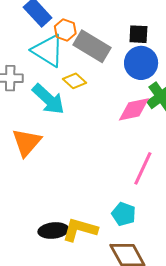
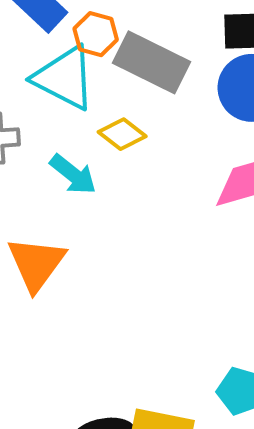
cyan arrow: (48, 99) -> (73, 174), size x0.7

